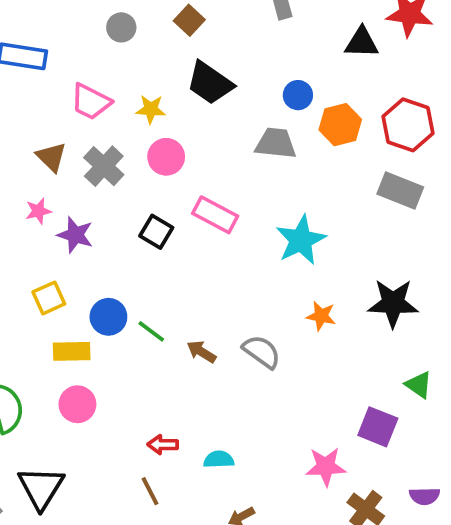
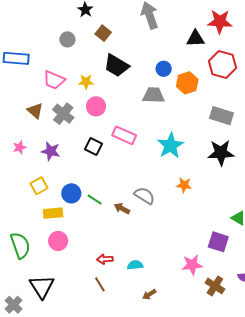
red hexagon: (408, 125) -> (222, 65), moved
pink star: (38, 211) -> (20, 147), moved
black star: (393, 303) -> (221, 153), moved
gray semicircle: (262, 352) -> (144, 196), moved

